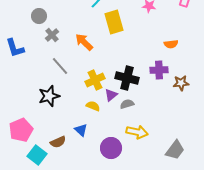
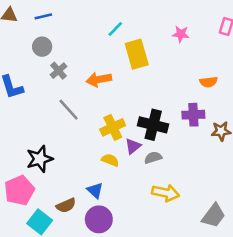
orange arrow: (84, 42) -> (99, 79), turned -54
black star: (49, 96) -> (40, 159), moved
purple circle: (111, 148) -> (99, 219), moved

